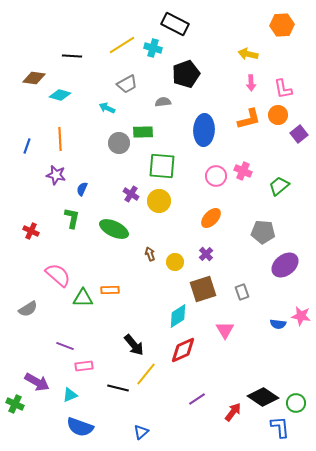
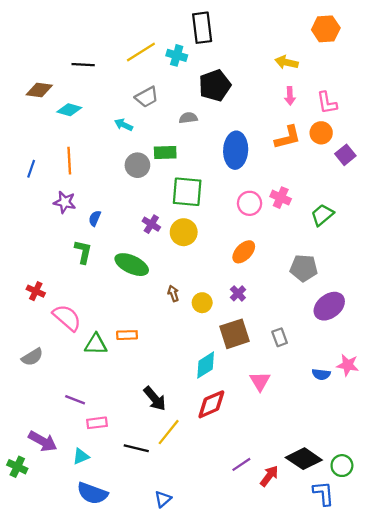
black rectangle: (175, 24) -> (202, 28), turned 56
red cross: (31, 231) -> (36, 291), moved
purple line: (197, 399) -> (241, 464), moved

